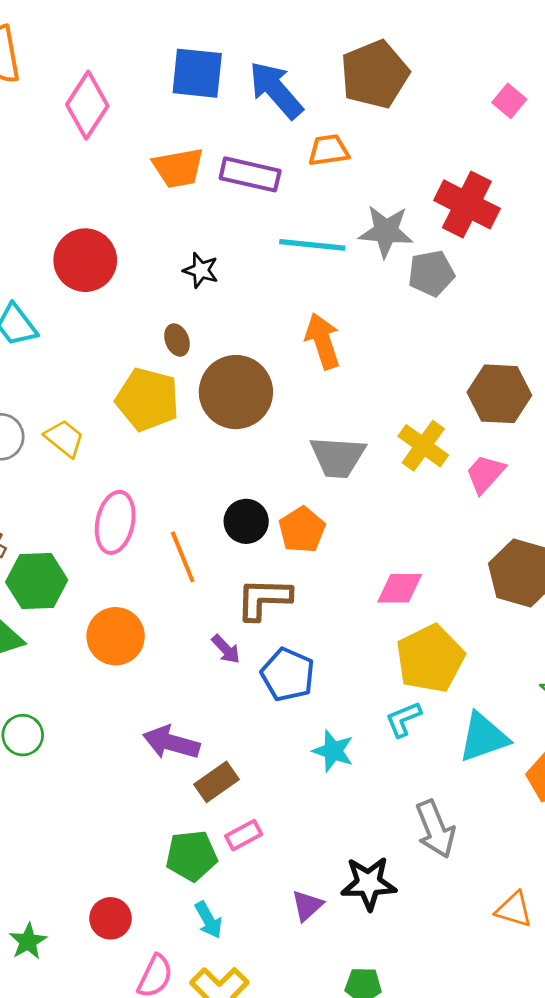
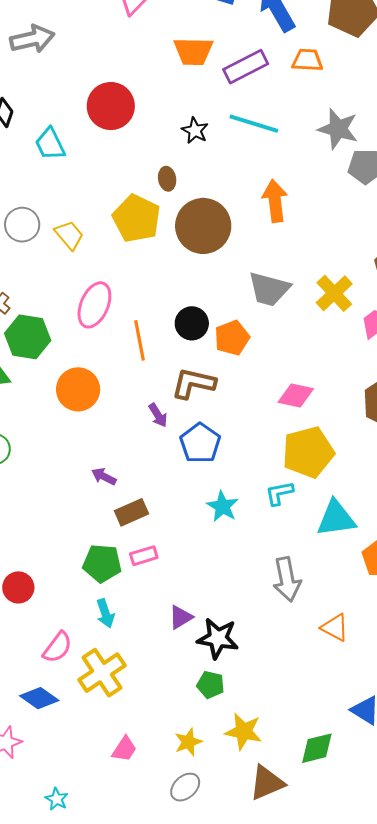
purple rectangle: (250, 174) -> (246, 67), turned -51
cyan line: (312, 245) -> (254, 124), moved
purple arrow: (171, 743) -> (104, 476), size x0.6
black star: (369, 883) -> (218, 638), moved
orange triangle: (514, 909) -> (335, 628), moved
red circle: (111, 918) -> (18, 587), moved

